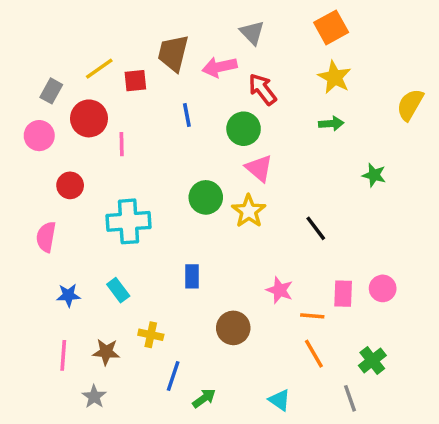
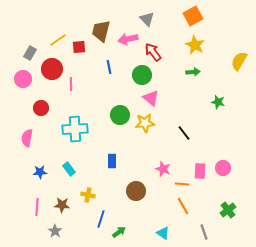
yellow star: (249, 211) -> (145, 123), turned 30
green cross: (372, 361) -> (228, 210), moved

